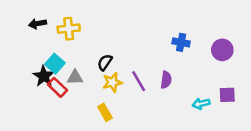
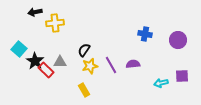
black arrow: (37, 24) -> (35, 12), moved
cyan square: (55, 64) -> (19, 49), moved
purple semicircle: (166, 80) -> (133, 64), turned -104

